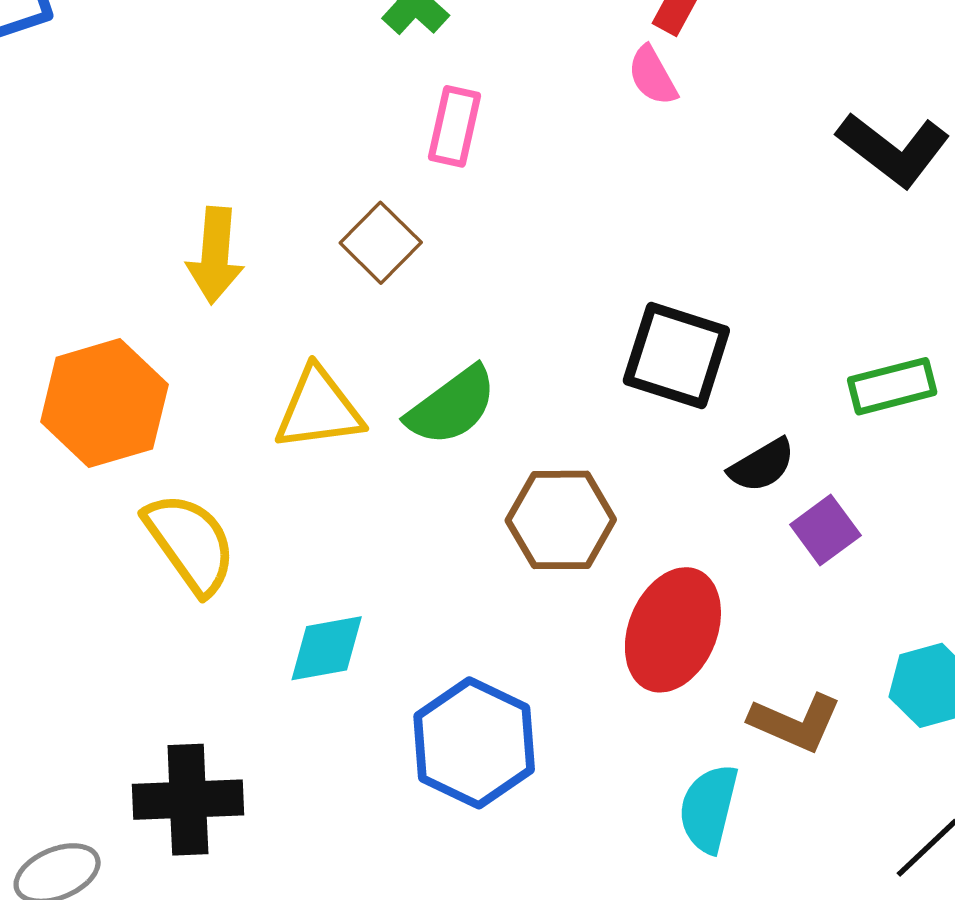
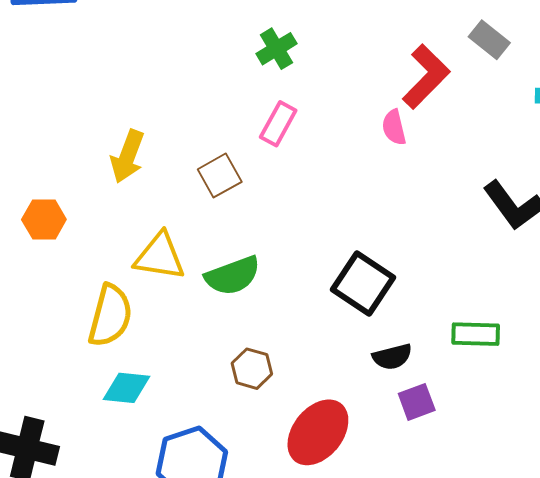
orange hexagon: (104, 403) -> (44, 220), size x0.6
brown hexagon: (561, 520) -> (252, 369), moved, size x0.7
yellow semicircle: (190, 543) -> (110, 316), moved, turned 34

